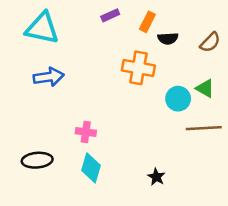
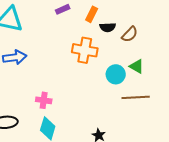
brown semicircle: (210, 42) -> (130, 34), moved

